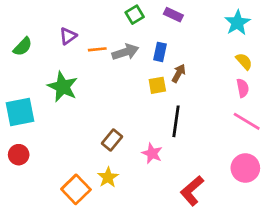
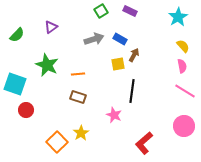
orange line: (97, 49) -> (78, 74), moved
blue rectangle: (160, 52) -> (120, 39), turned -72
cyan square: (20, 112) -> (15, 84), turned 30
brown rectangle: (112, 140) -> (78, 97), moved, turned 70
red circle: (19, 155) -> (26, 110), moved

